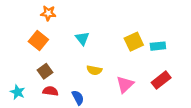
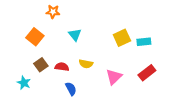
orange star: (48, 13) -> (53, 12), moved
red semicircle: (50, 91) -> (62, 67), moved
cyan star: (18, 92) -> (24, 83), moved

